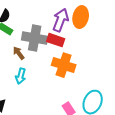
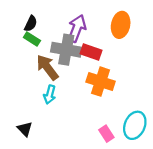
purple arrow: (61, 20) -> (77, 28), moved
brown arrow: (19, 53) -> (47, 67), size x1.6

